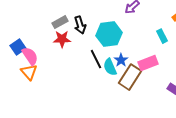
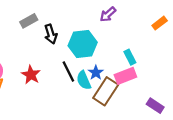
gray rectangle: (60, 22) -> (29, 21), moved
cyan rectangle: (162, 36) -> (130, 57), moved
red star: (62, 39) -> (31, 75), moved, turned 30

